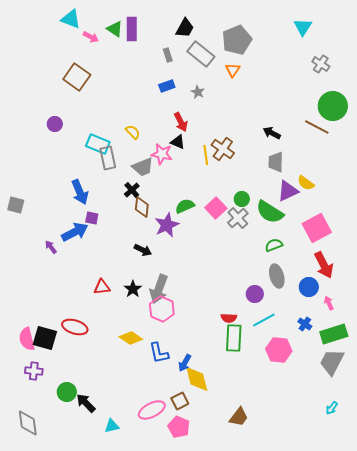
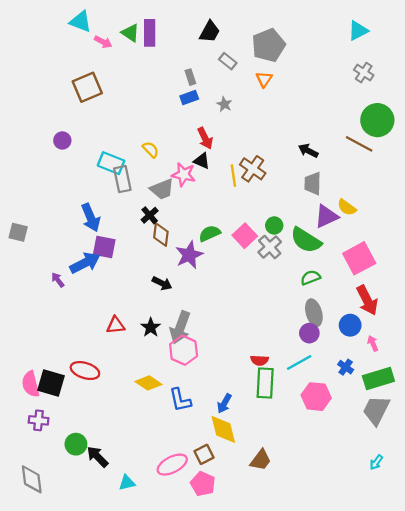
cyan triangle: (303, 27) -> (358, 31), moved, turned 30
gray rectangle: (201, 54) -> (228, 61), size x0.6
gray rectangle: (168, 55) -> (190, 77), moved
brown square: (77, 77) -> (87, 87), turned 32
purple square: (92, 218) -> (104, 247), size x1.5
purple circle: (255, 294) -> (309, 333), moved
blue arrow: (185, 363) -> (224, 403), moved
brown trapezoid: (239, 417) -> (261, 460), moved

